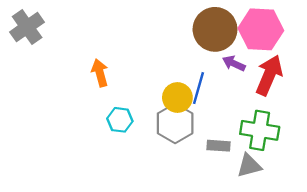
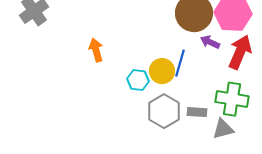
cyan hexagon: (120, 120) -> (138, 80), moved
gray hexagon: (175, 123) -> (164, 111), moved

